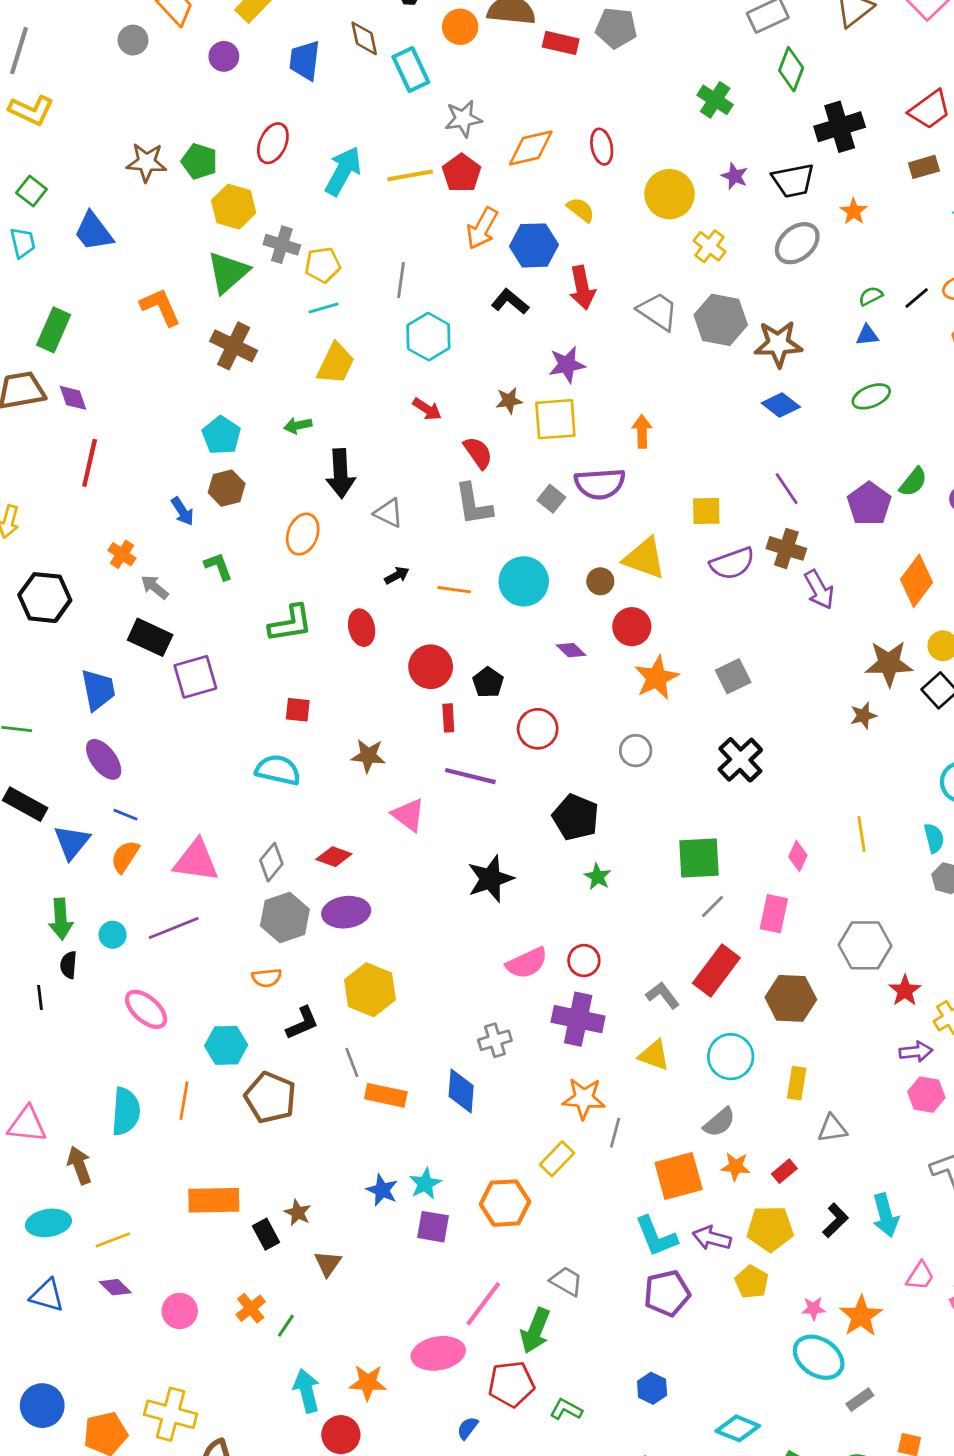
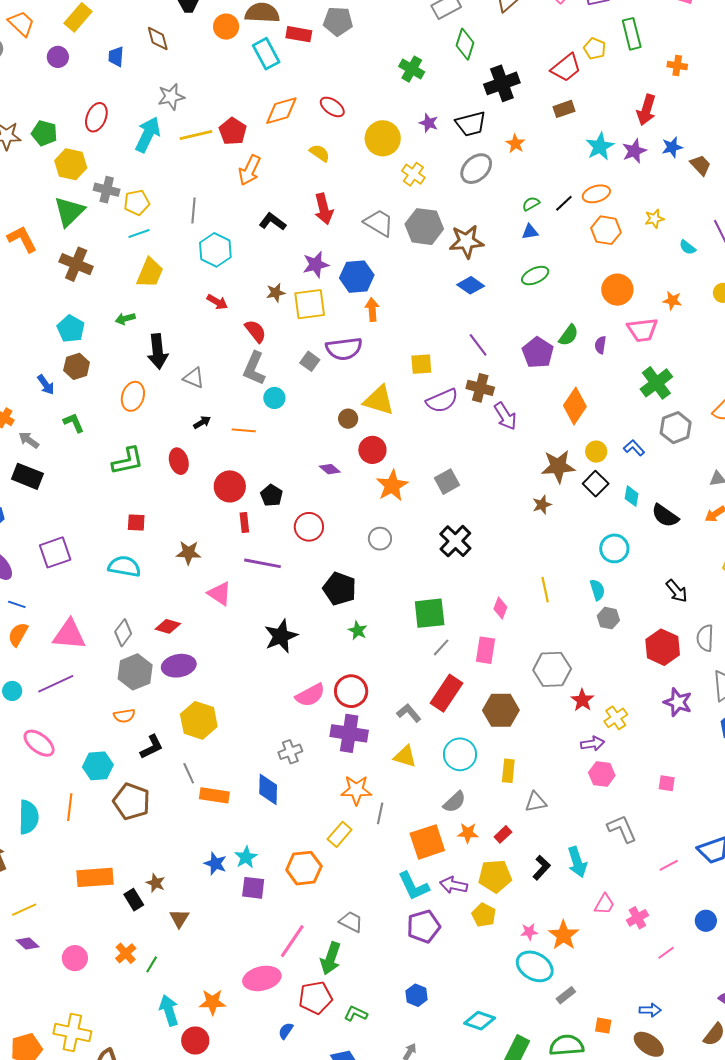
blue trapezoid: (305, 60) -> (116, 57), size x0.7
cyan rectangle: (411, 70) -> (266, 54), moved
gray star: (463, 119) -> (171, 97), moved
red ellipse: (602, 147) -> (332, 107), turned -40
blue hexagon: (534, 245) -> (357, 277), moved
gray L-shape: (473, 504) -> (254, 368), turned 36
cyan circle: (524, 581) -> (274, 398), moved, size x0.6
purple square: (195, 677) -> (55, 552), moved
red circle: (584, 961) -> (351, 691), size x1.4

